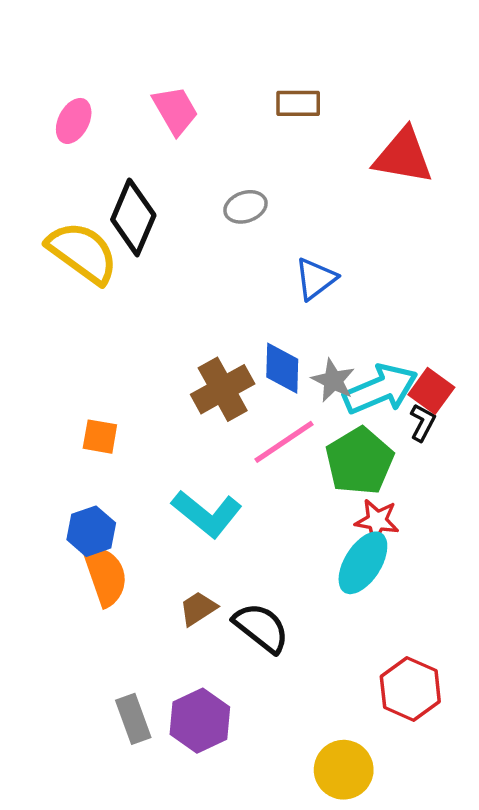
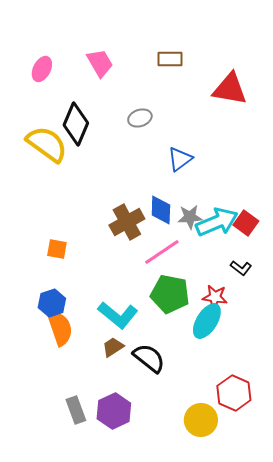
gray star: (333, 380) -> (190, 217), turned -30
black L-shape: (423, 423) -> (241, 268), moved, turned 100
green pentagon: (359, 461) -> (170, 294), moved, turned -30
cyan L-shape: (207, 514) -> (118, 315), moved
yellow circle: (344, 770) -> (201, 420), moved

